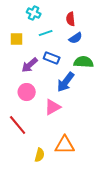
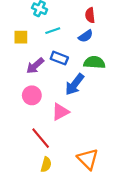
red semicircle: (71, 19) -> (90, 15), moved
red line: (18, 125) -> (41, 138), moved
orange triangle: (65, 145) -> (88, 159), moved, turned 45

